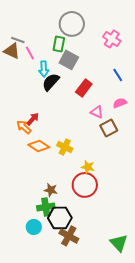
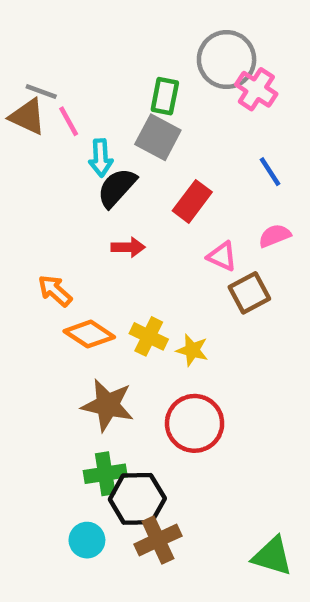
gray circle: (72, 24) -> (227, 60), moved
green rectangle: (59, 44) -> (165, 96), moved
red arrow: (33, 119) -> (128, 247), moved, turned 48
yellow star: (88, 167) -> (192, 350), moved
brown star: (51, 190) -> (108, 405), moved, size x1.6
cyan circle: (34, 227) -> (87, 540), moved
brown cross: (69, 236) -> (158, 540), turned 36
green triangle: (119, 243) -> (272, 556), turned -30

